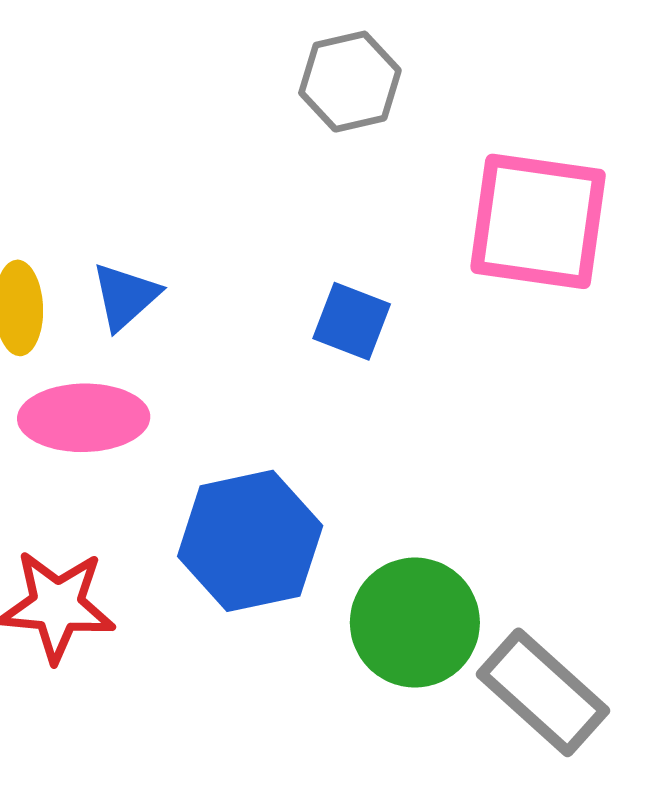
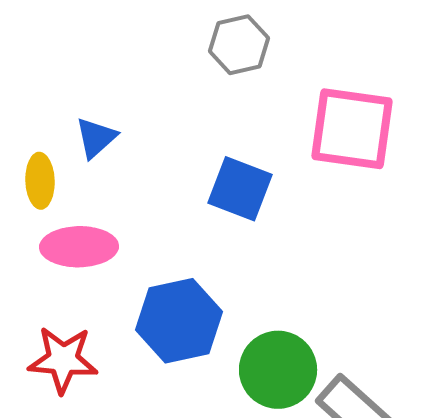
blue triangle: (125, 296) -> (96, 138), moved
blue square: (352, 321) -> (240, 189), size x1.4

